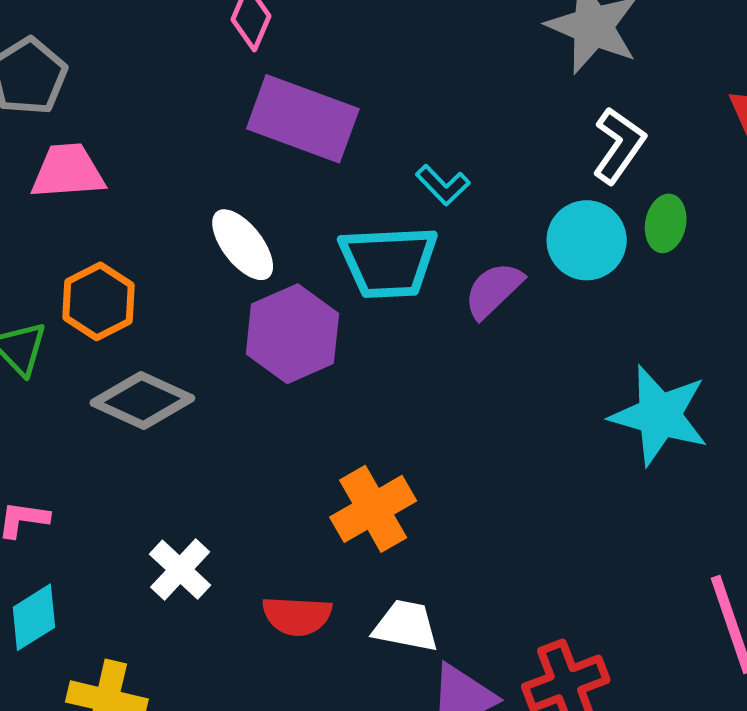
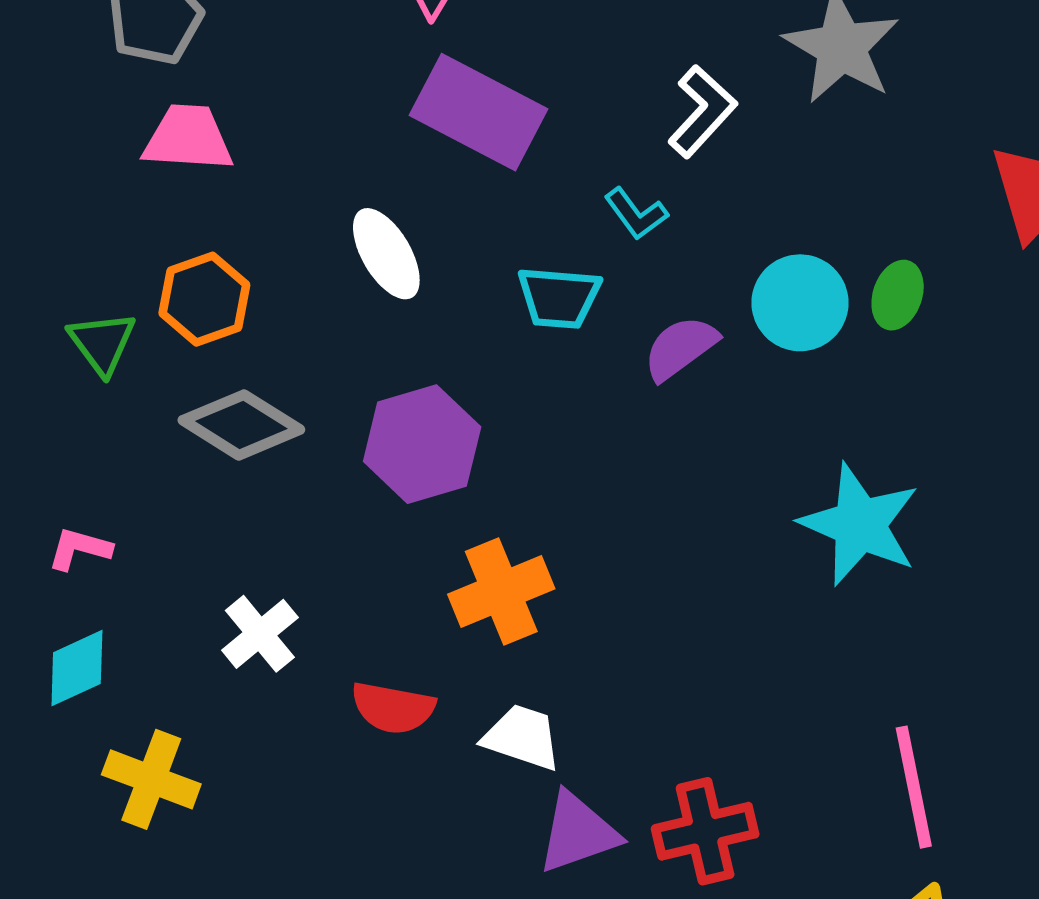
white L-shape: (619, 145) -> (702, 111), moved
cyan trapezoid: (389, 262) -> (559, 298), size x0.7
purple hexagon: (292, 334) -> (422, 444), moved

